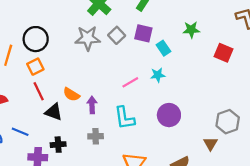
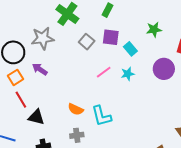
gray star: (88, 38) -> (43, 38), moved
pink line: (130, 82) -> (104, 72), moved
orange semicircle: (71, 94) -> (76, 109), moved
purple arrow: (92, 105) -> (40, 69), moved, turned -49
purple circle: (169, 115) -> (164, 69), moved

